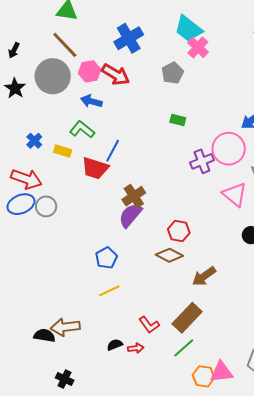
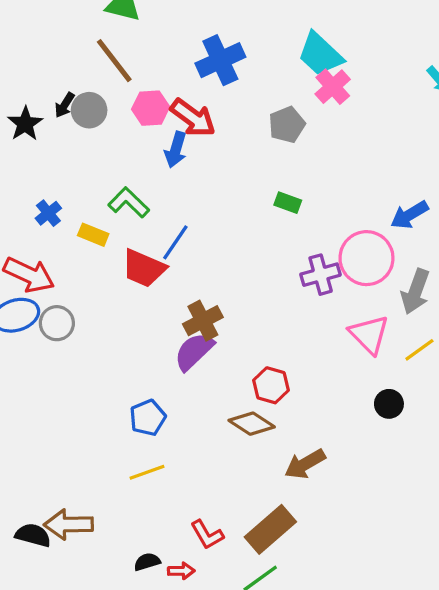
black arrow: (14, 50) -> (65, 105), moved
gray circle: (53, 76) -> (89, 110), size x0.6
blue arrow: (91, 101) -> (176, 150), moved, turned -95

